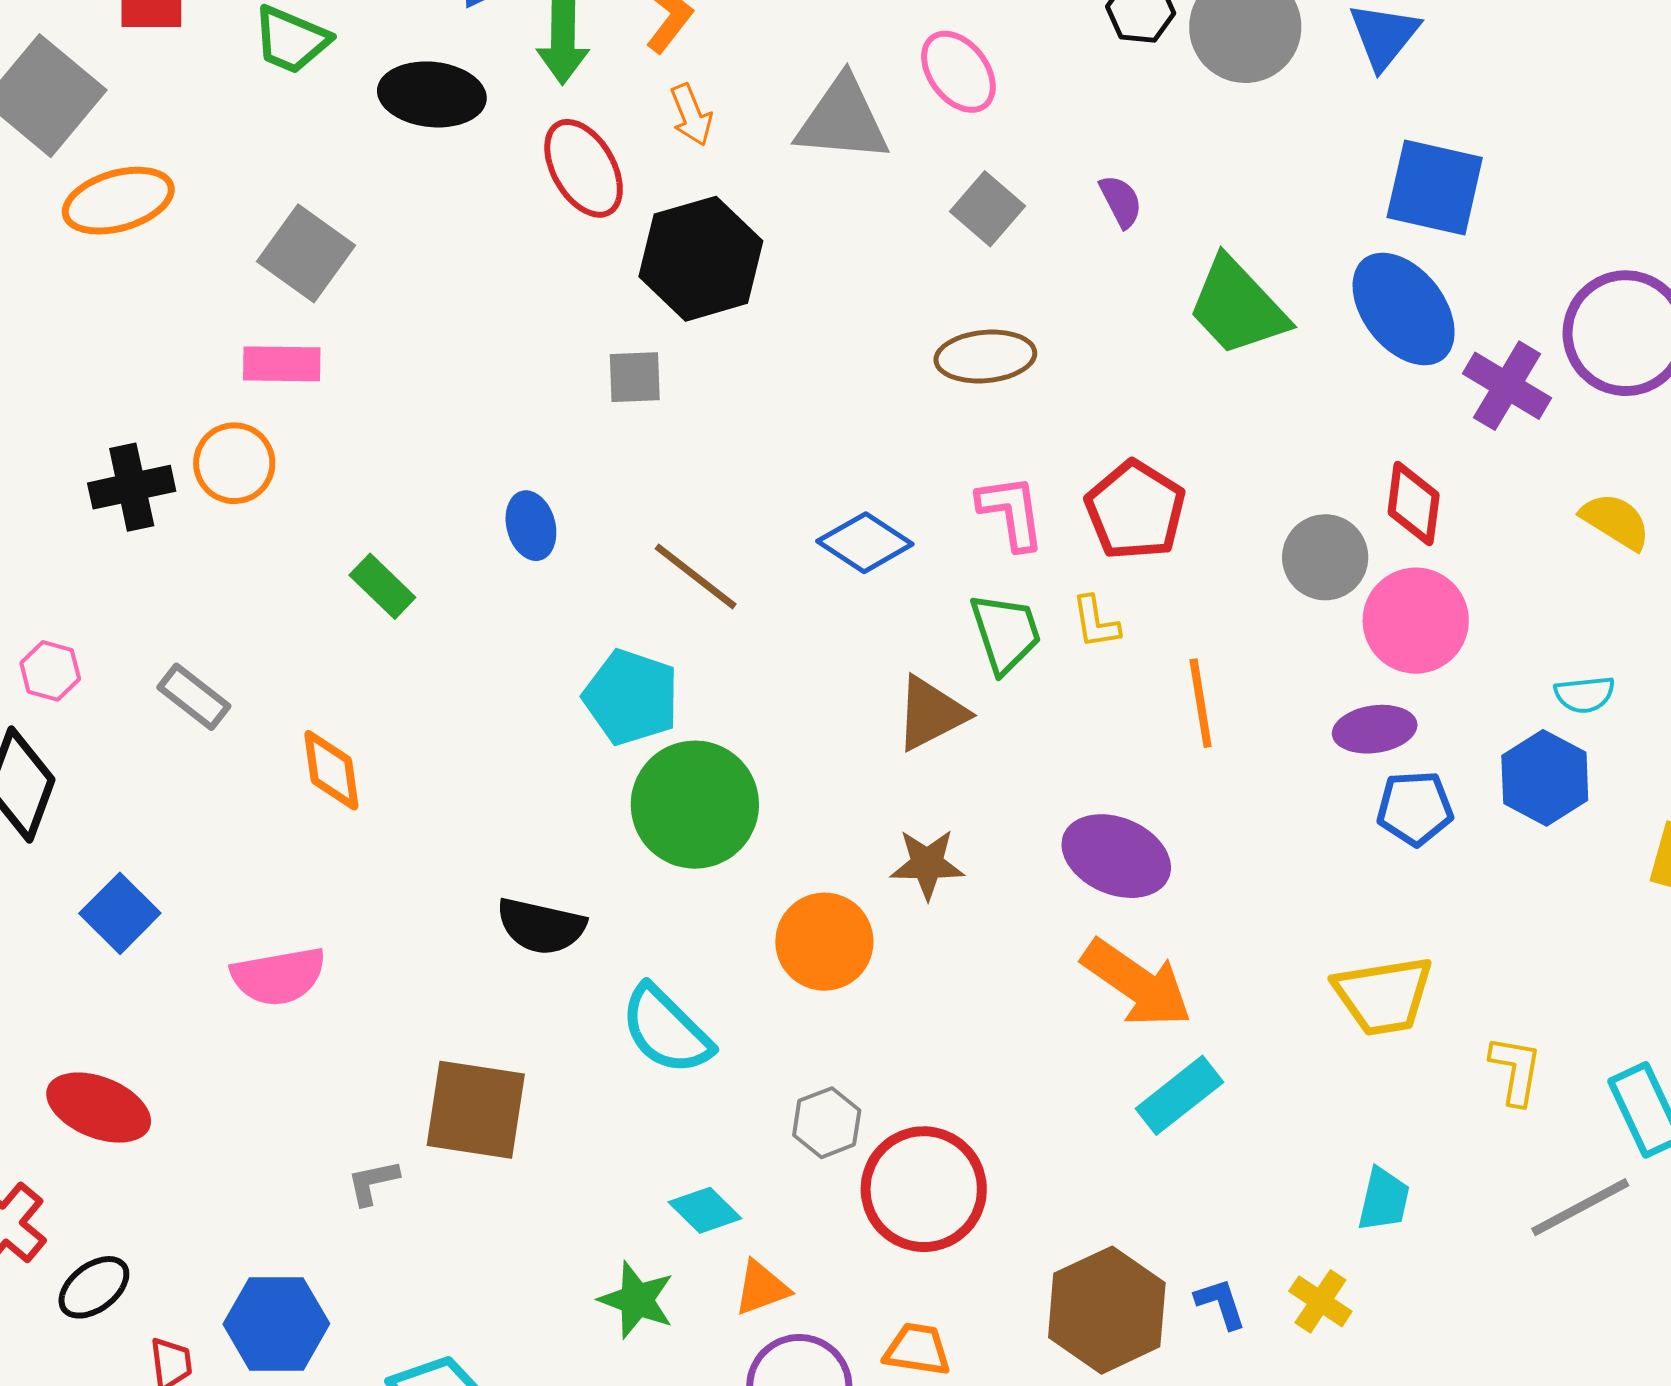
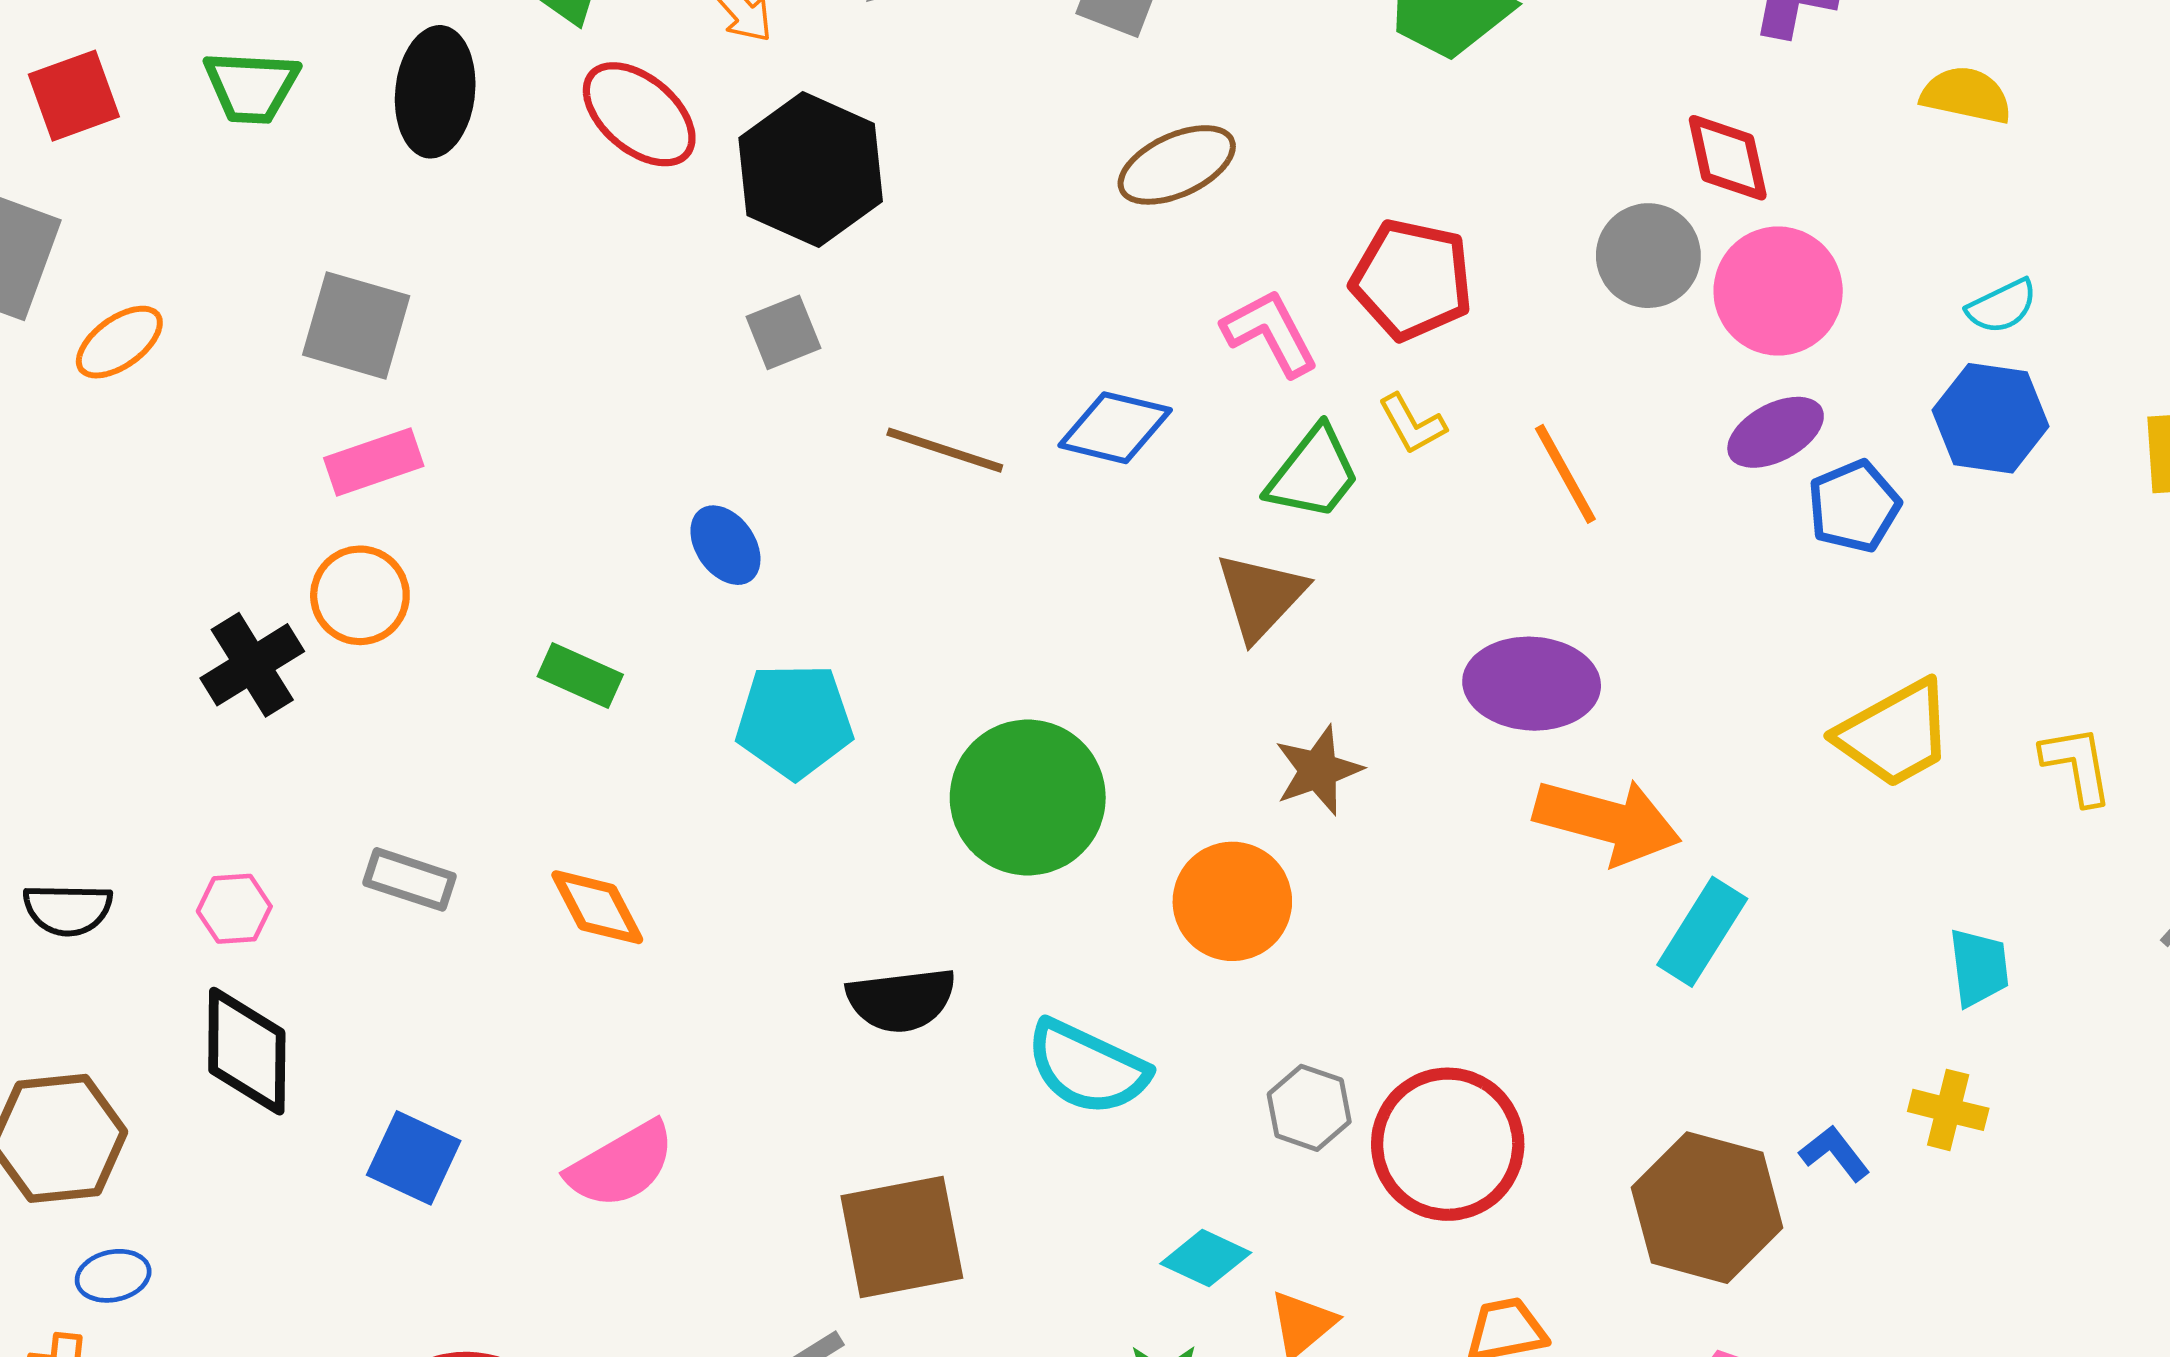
black ellipse: (432, 94) -> (435, 92), turned -70
orange ellipse: (118, 201) -> (119, 342), size x0.7
brown line: (696, 576) -> (945, 450), moved
green trapezoid: (1006, 633) -> (1313, 473), turned 76
cyan pentagon: (631, 697) -> (794, 721), moved

